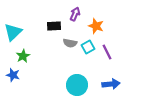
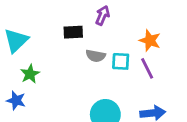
orange star: (96, 26) -> (150, 40), moved
cyan square: (88, 47) -> (121, 61), turned 32

